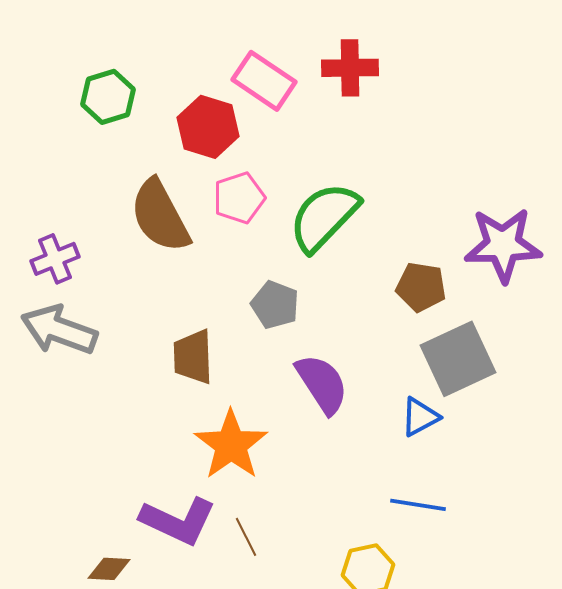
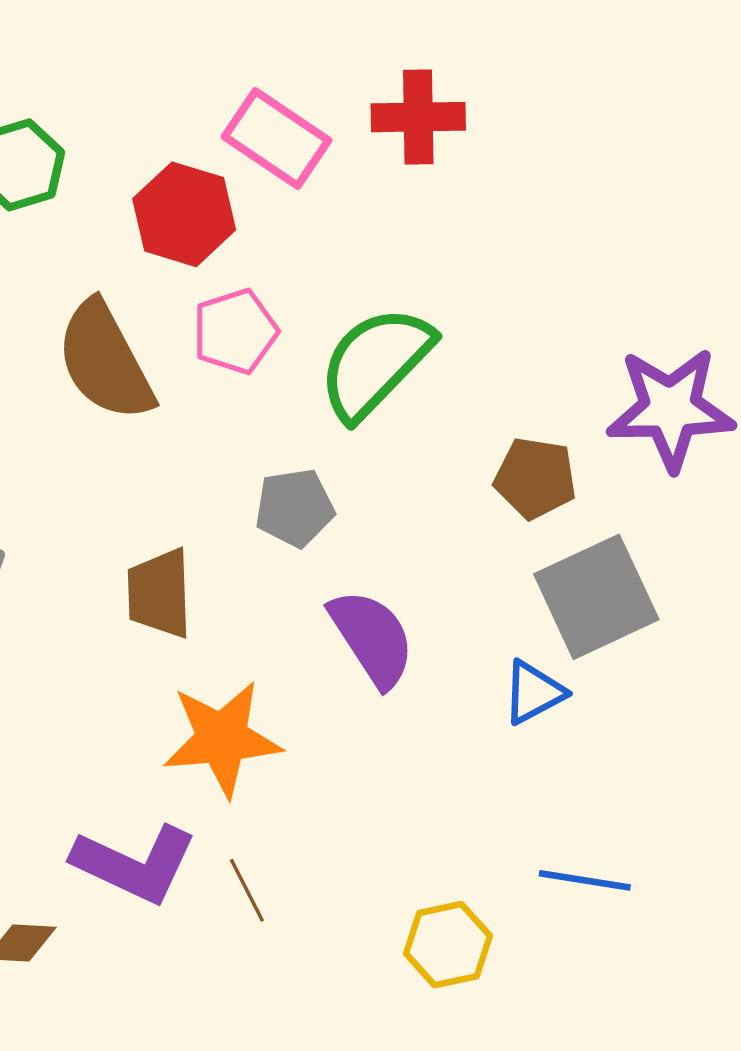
gray pentagon: (275, 305) -> (295, 508), turned -30
orange star: (231, 445) -> (222, 739), turned 30
blue line: (418, 505) -> (585, 880), moved

